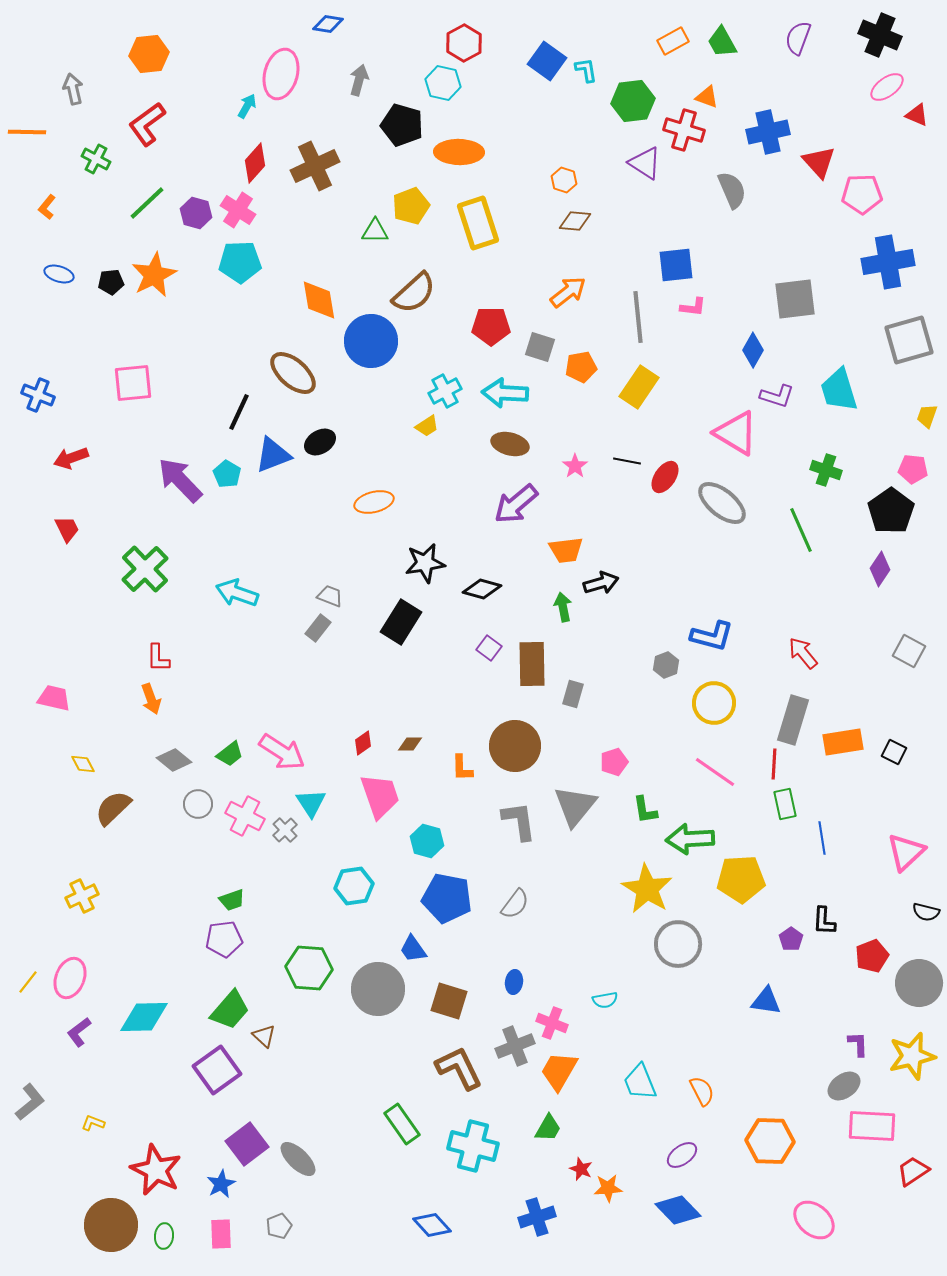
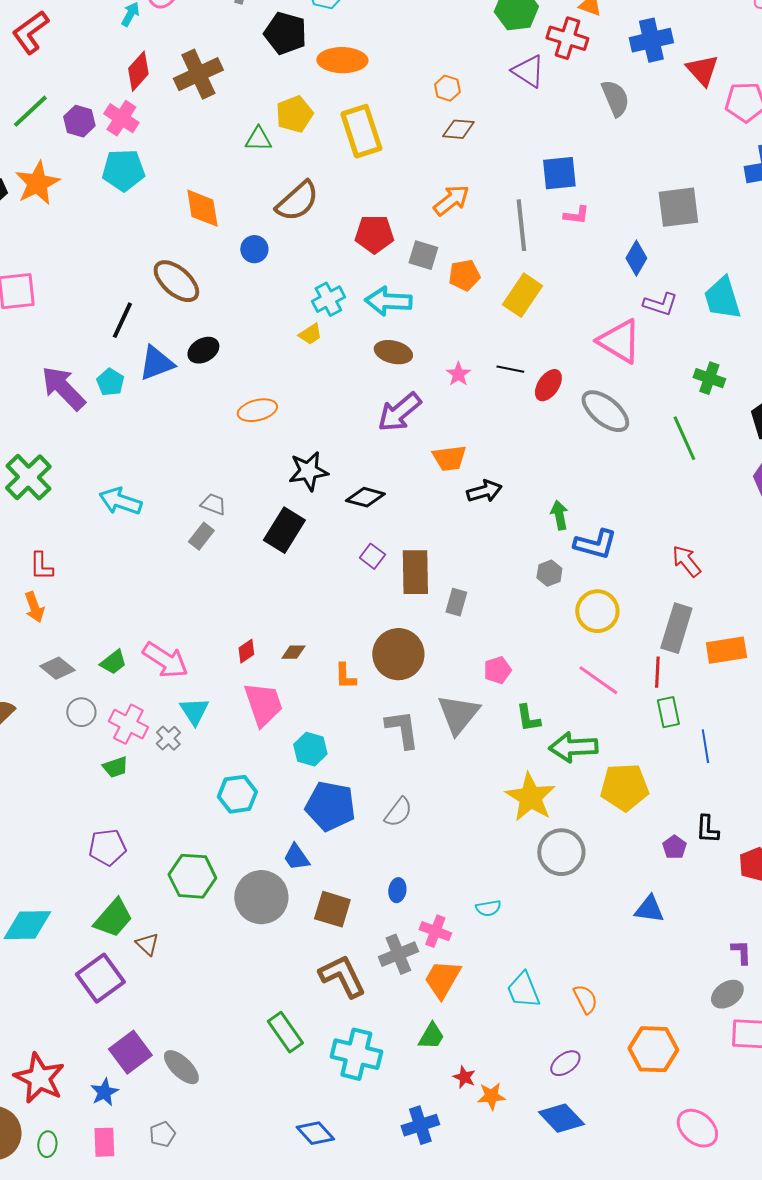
blue circle: (371, 341) -> (254, 249), size x0.5
green arrow: (563, 607) -> (559, 515), moved
green trapezoid: (232, 900) -> (115, 767), moved

